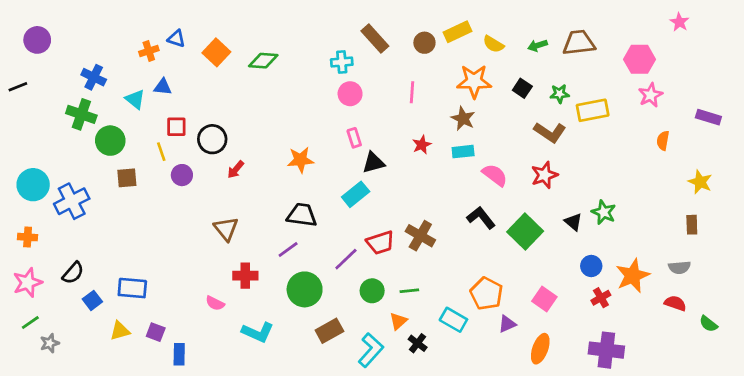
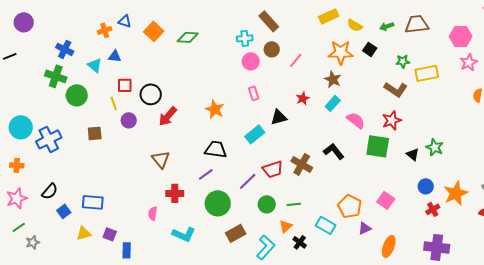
brown circle: (424, 43) -> (272, 49), moved
black square: (522, 88) -> (370, 49), moved
pink line: (412, 92) -> (296, 60), turned 35
cyan rectangle: (463, 152) -> (333, 103), turned -42
orange star: (300, 160) -> (215, 109), turned 30
black triangle: (373, 163) -> (279, 117), moved
red arrow: (236, 170) -> (168, 116), size x1.5
brown square: (127, 178) -> (95, 133), moved
black L-shape: (481, 218) -> (334, 151), moved
green square: (525, 232) -> (378, 146), moved, turned -35
pink square: (544, 299) -> (386, 200), moved
pink semicircle: (215, 303) -> (153, 213), turned 72

